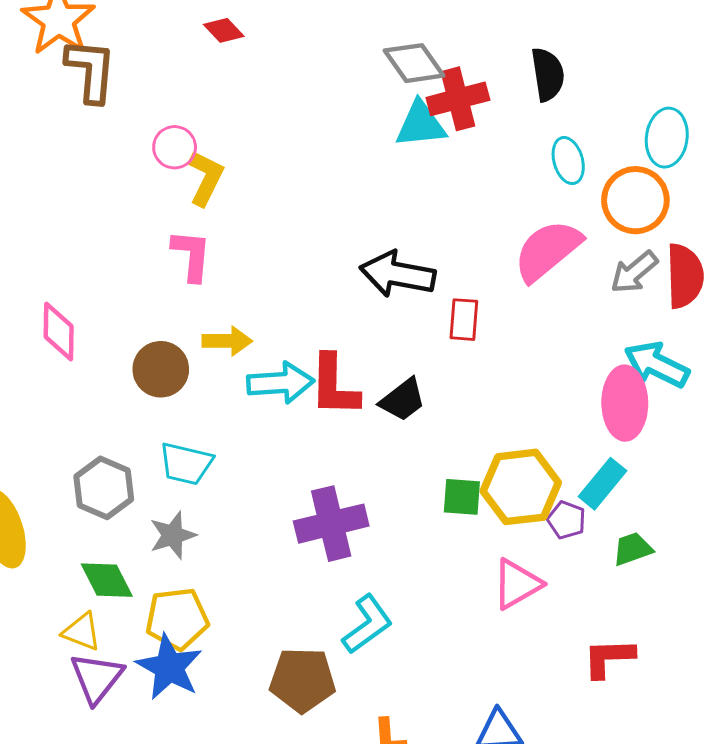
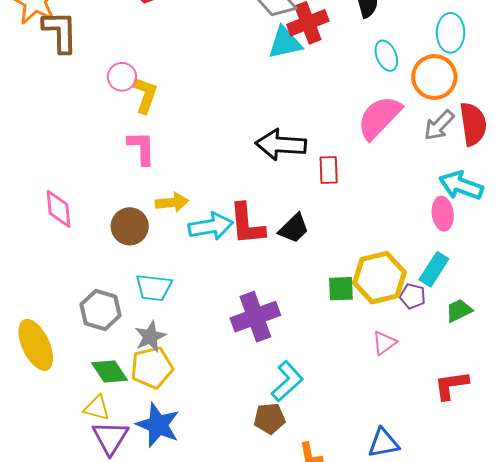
pink ellipse: (625, 403) -> (443, 214), size x0.7
pink triangle: (517, 584) -> (384, 343), size x0.7
yellow pentagon: (177, 619) -> (152, 368), moved
brown pentagon: (303, 680) -> (269, 418), moved, size x0.7

